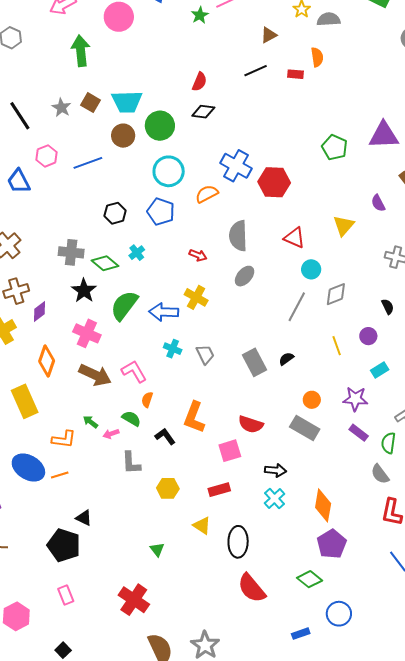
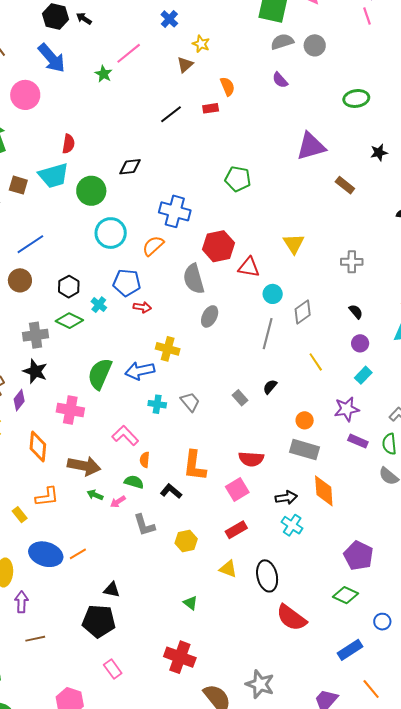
gray semicircle: (329, 19) -> (282, 42), moved
brown triangle: (269, 35) -> (185, 65), moved
red semicircle: (199, 82) -> (68, 144), moved
brown circle: (123, 136) -> (20, 280), moved
green pentagon: (335, 147) -> (238, 179), moved
red hexagon: (274, 182) -> (219, 246), moved
purple semicircle: (378, 203) -> (280, 80), moved
blue pentagon: (161, 212) -> (127, 283), moved
cyan cross: (137, 253) -> (99, 305), moved
red arrow: (198, 255) -> (142, 307), moved
green diamond: (105, 263) -> (69, 321), moved
black star: (84, 291) -> (35, 371), moved
purple circle: (368, 336) -> (360, 343), moved
gray rectangle: (254, 362) -> (240, 398), size x0.6
brown arrow: (95, 375) -> (84, 466), moved
yellow rectangle: (25, 401) -> (20, 515), moved, size x0.5
orange L-shape: (64, 439) -> (47, 497), moved
orange diamond: (323, 505) -> (324, 491), moved
blue circle: (339, 614) -> (382, 622), size x0.7
blue rectangle: (301, 634) -> (350, 650), size x1.4

